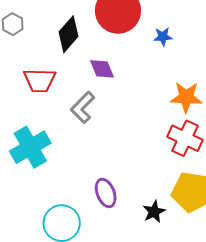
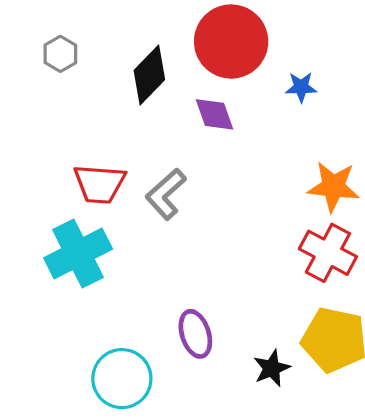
purple diamond: (102, 69) -> (214, 114), moved
red trapezoid: (40, 80) -> (99, 184), moved

